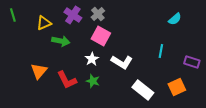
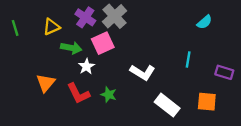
gray cross: (98, 14) -> (114, 16), size x1.5
green line: (13, 15) -> (15, 28), moved
pink square: (101, 36) -> (103, 43), moved, turned 36
white star: (92, 59) -> (86, 67), moved
orange square: (177, 87) -> (207, 102), turned 30

